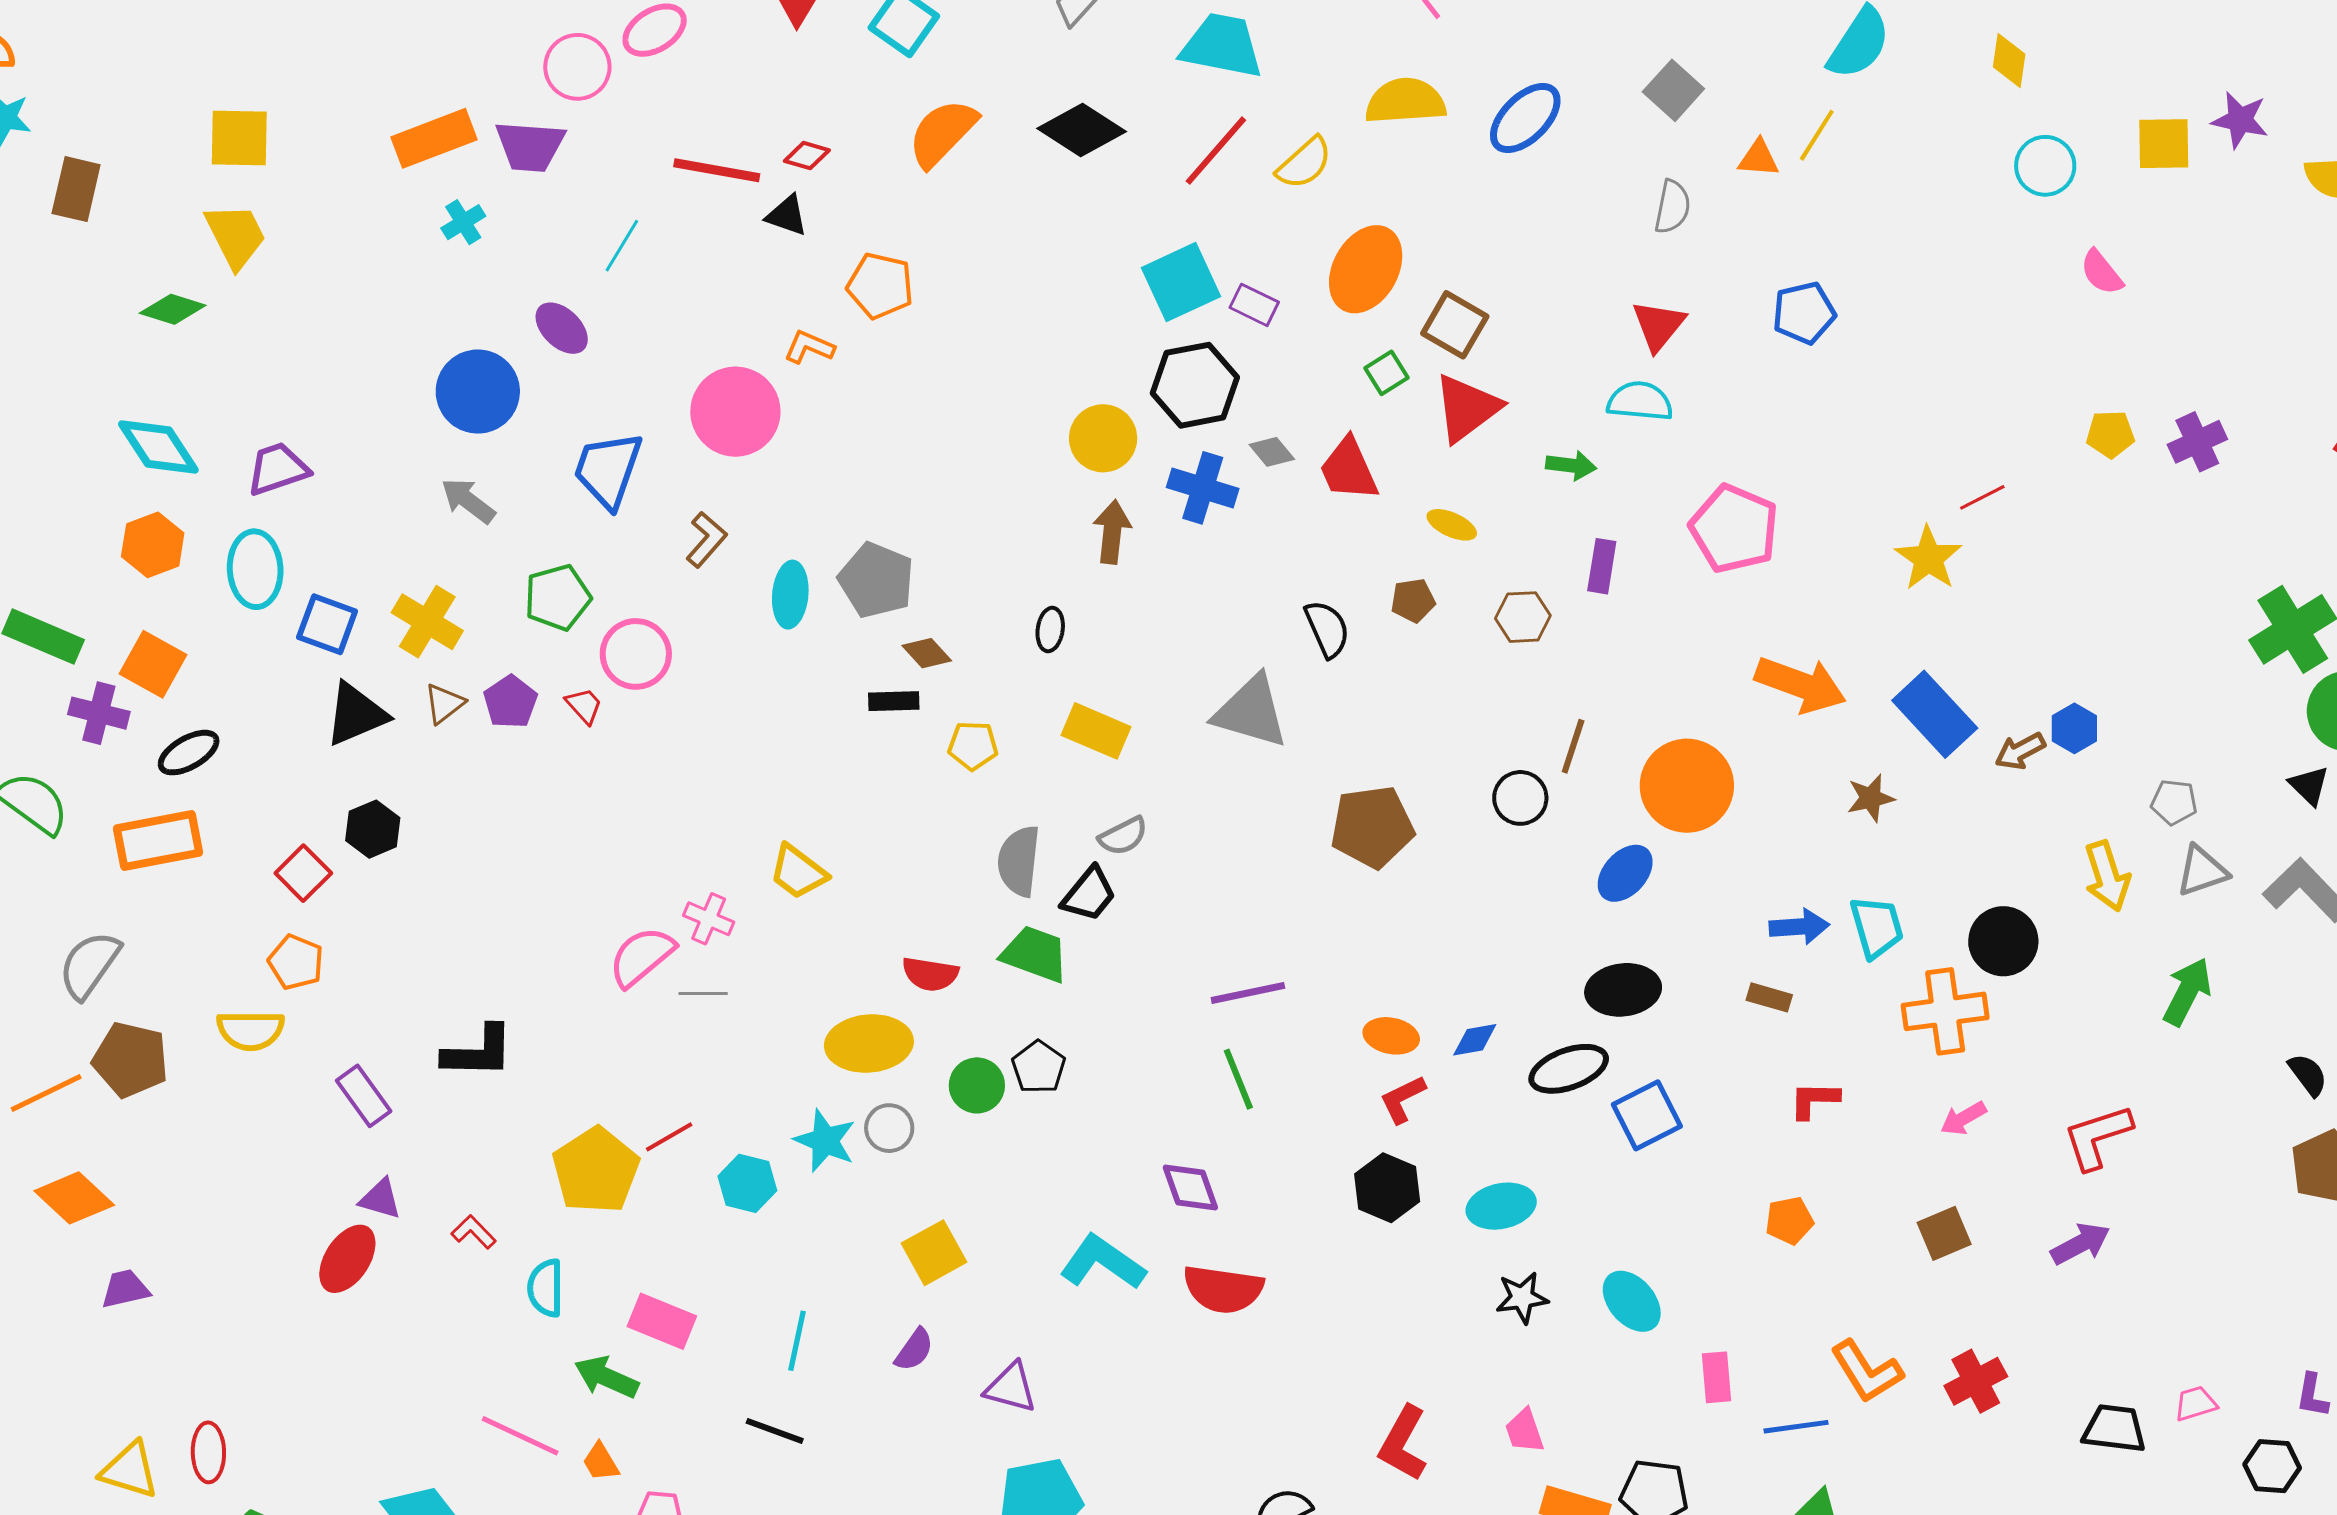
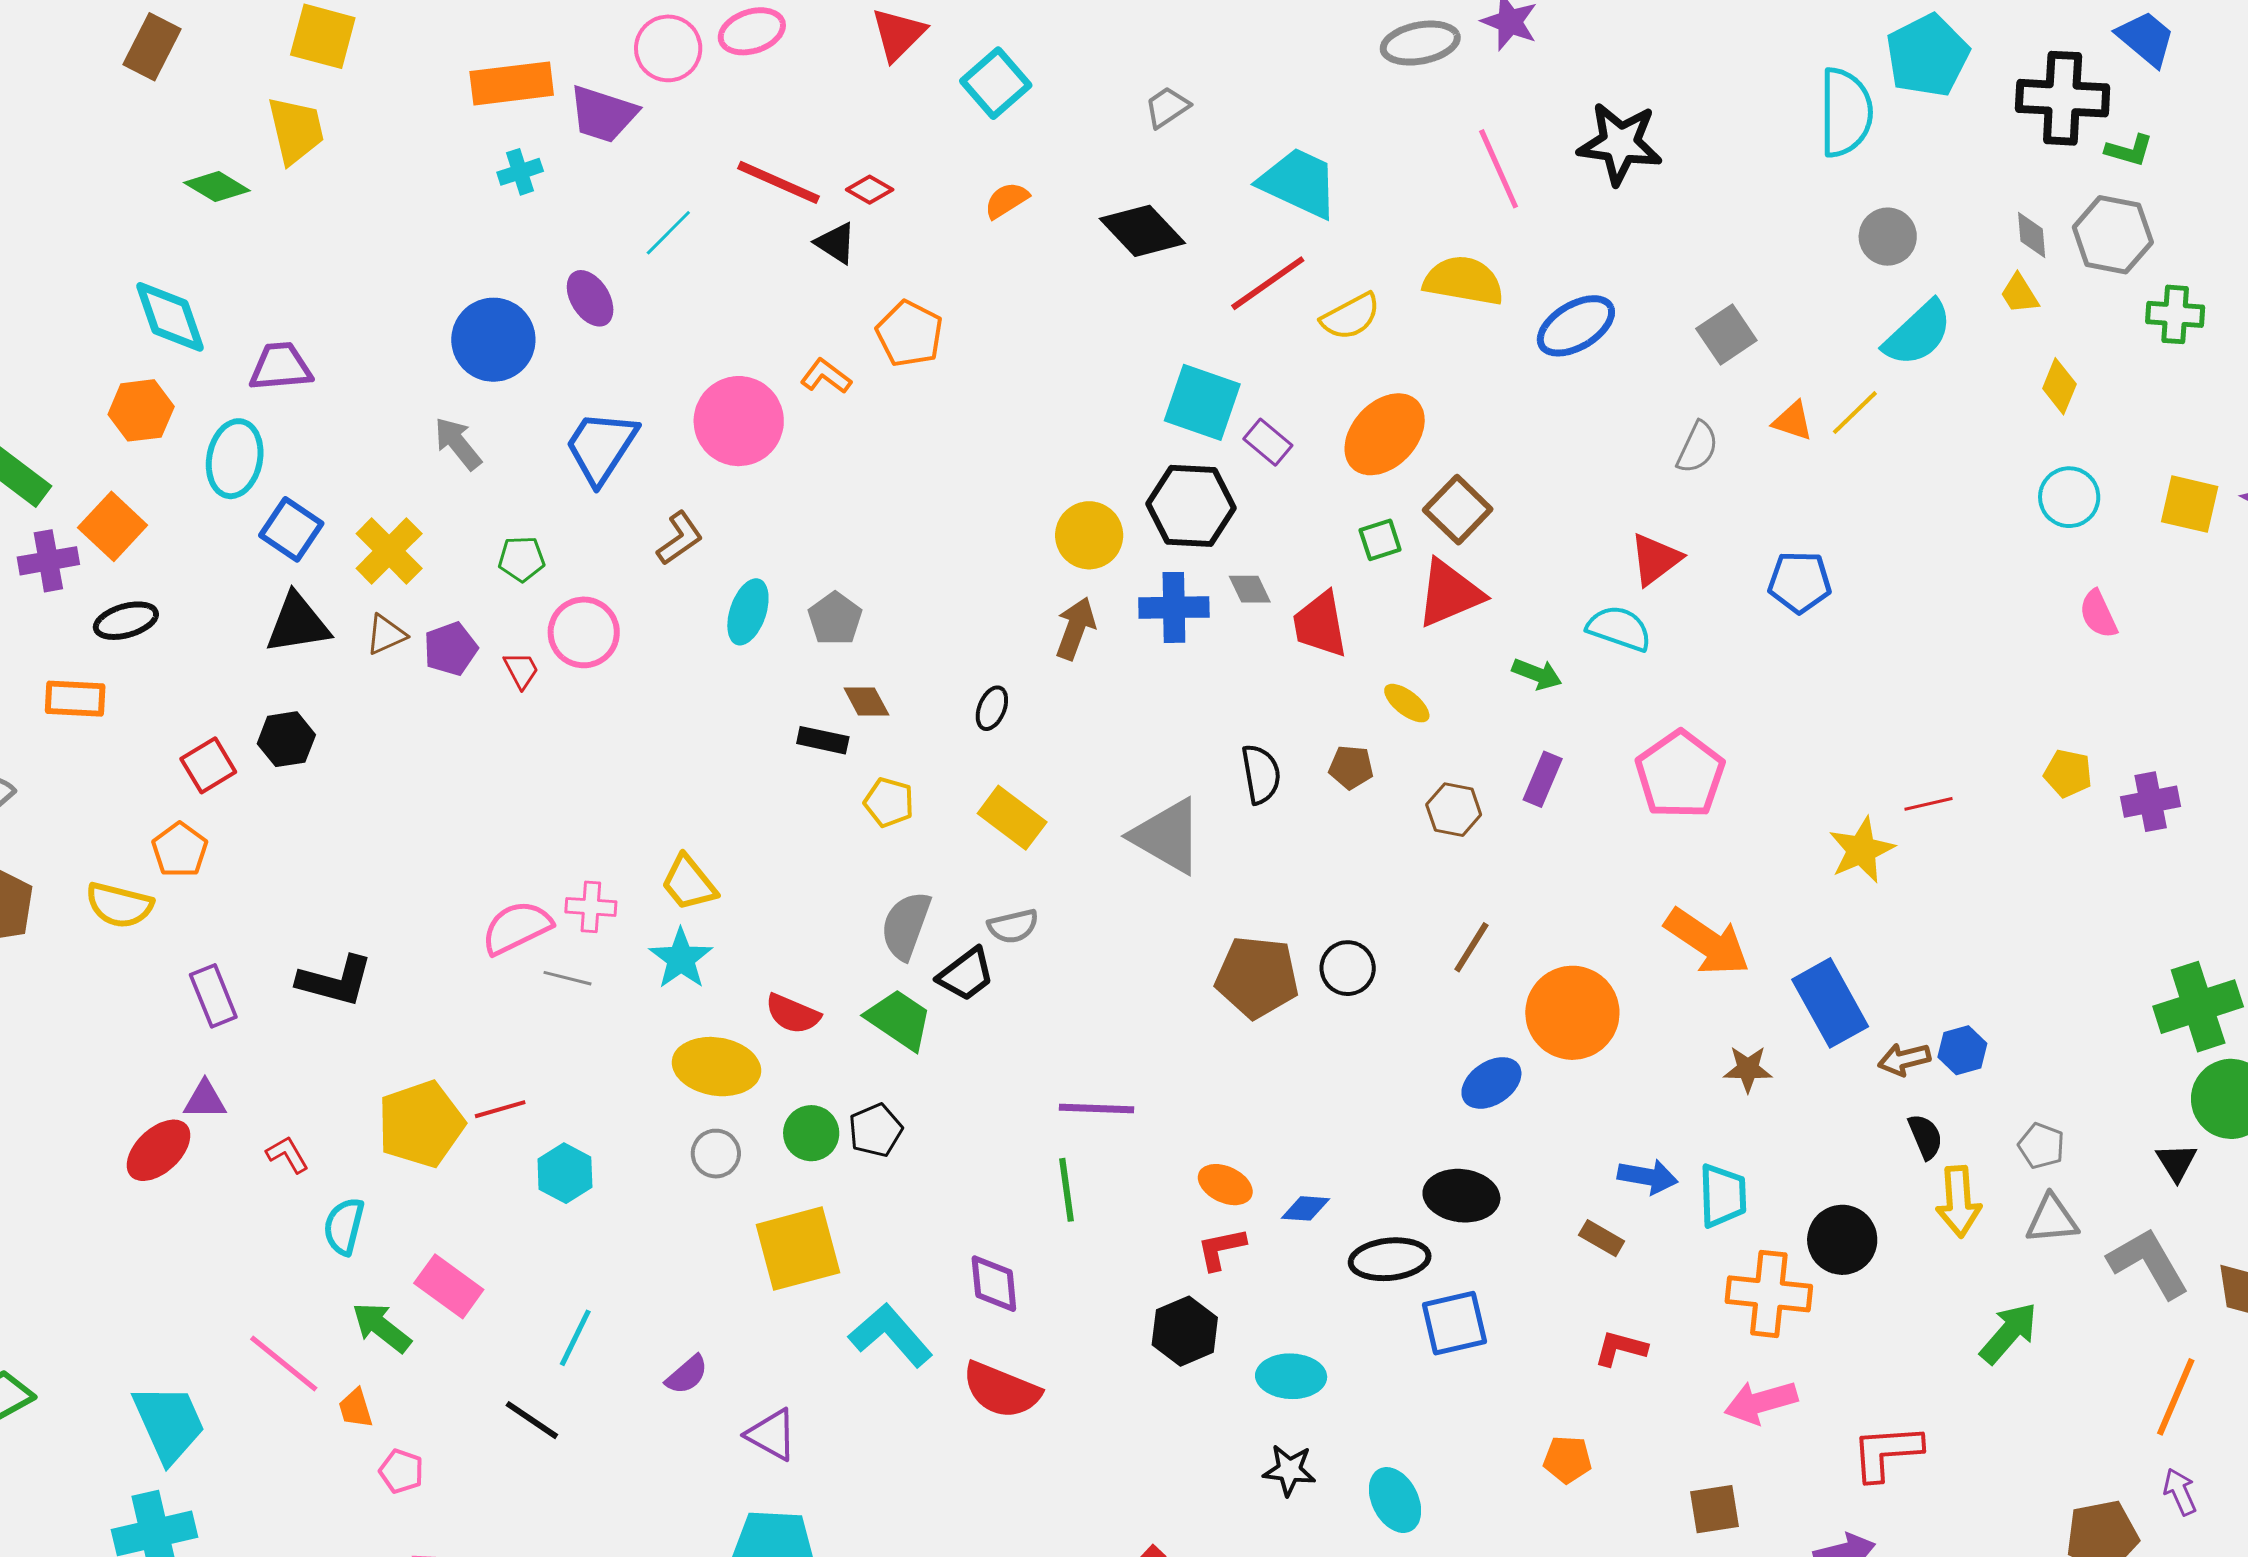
orange semicircle: (942, 133) -> (1007, 200), size x0.6
cyan square: (1181, 282) -> (1202, 402), turned 30
blue cross: (1203, 488) -> (1174, 607), turned -32
gray pentagon: (876, 580) -> (835, 619), size x0.7
green pentagon: (558, 597) -> (521, 559), size x0.7
purple cross: (99, 713) -> (48, 561), turned -38
black circle: (1520, 798) -> (1348, 968), moved
orange rectangle: (158, 840) -> (75, 699), size x0.7
pink cross: (709, 919) -> (591, 907), turned -33
black semicircle: (2308, 1075) -> (1925, 1137), moved
pink arrow: (1963, 1118) -> (1761, 1402), size x1.5
cyan star: (825, 1141) -> (681, 959), moved
purple triangle: (380, 1199) -> (205, 1100), turned -30
yellow square: (934, 1253) -> (798, 1249), moved, size x1.4

